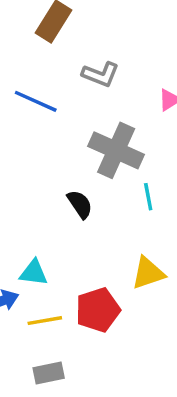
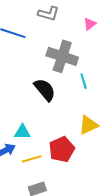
black semicircle: (80, 204) -> (45, 90), size x1.4

